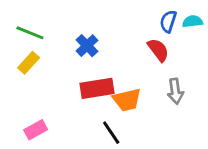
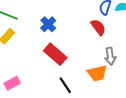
red rectangle: (97, 88) -> (55, 54), turned 50
orange trapezoid: (127, 100) -> (97, 73), moved

